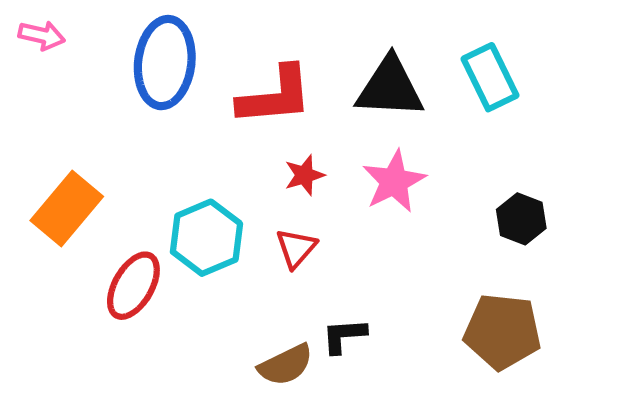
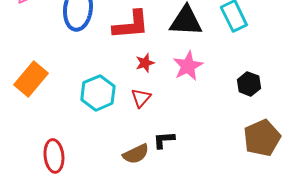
red ellipse: (133, 286) -> (54, 156), moved, turned -36
brown pentagon: (502, 332) -> (262, 138), moved, turned -30

